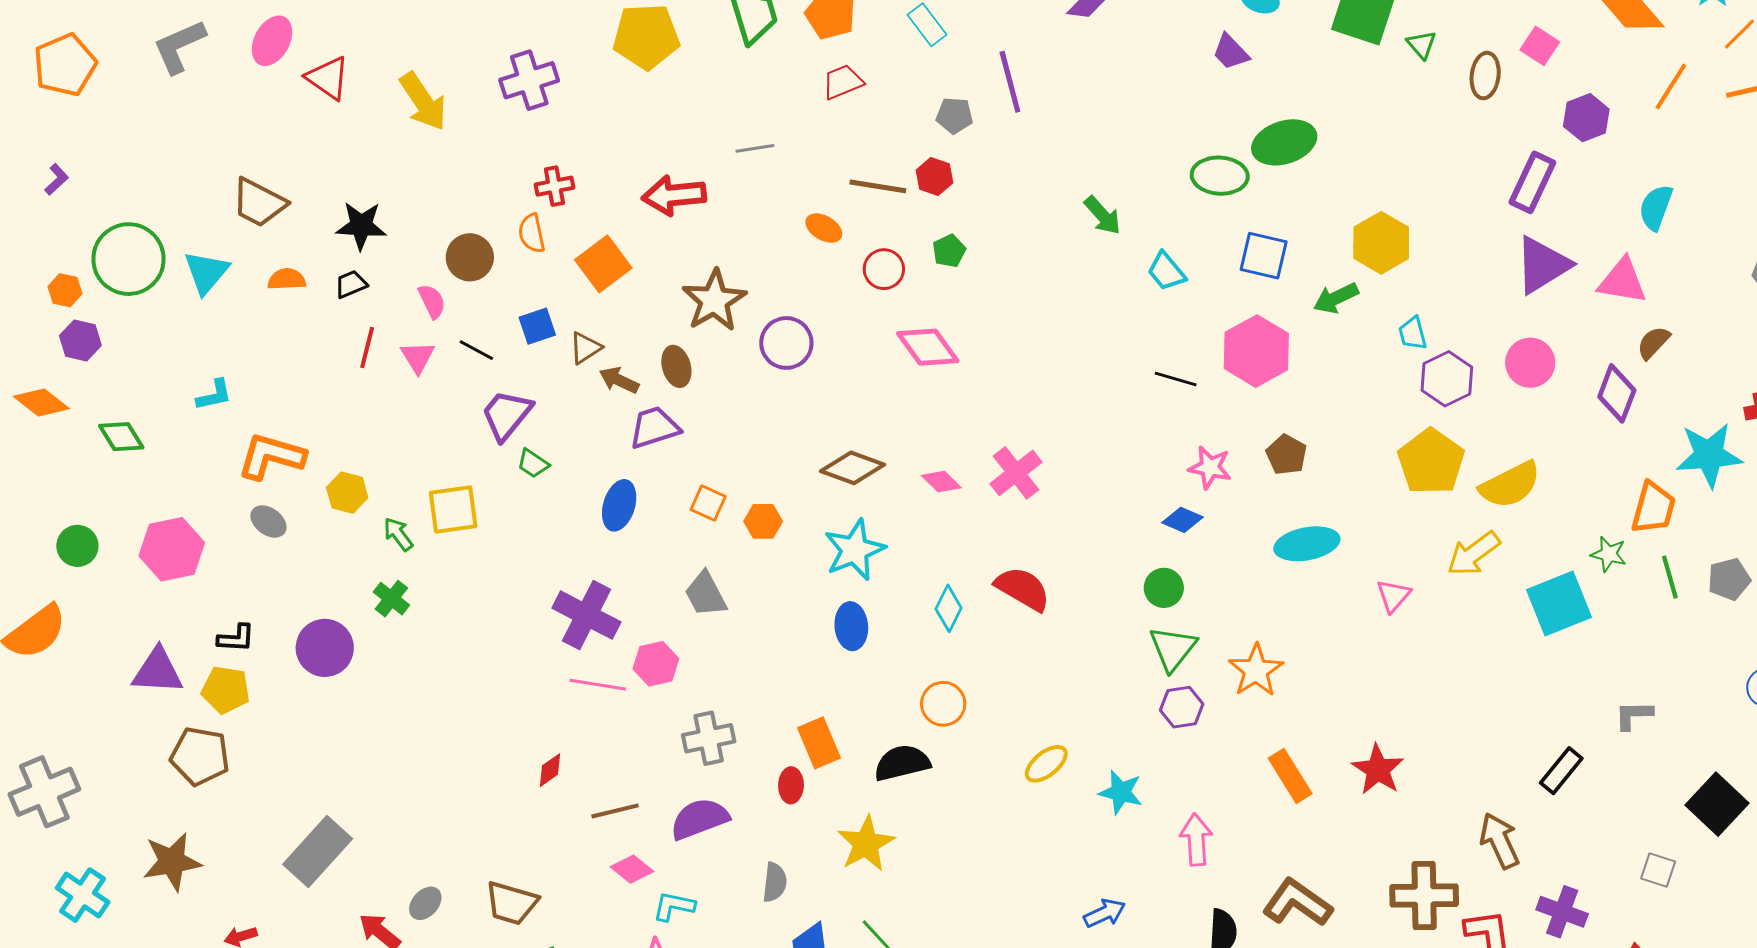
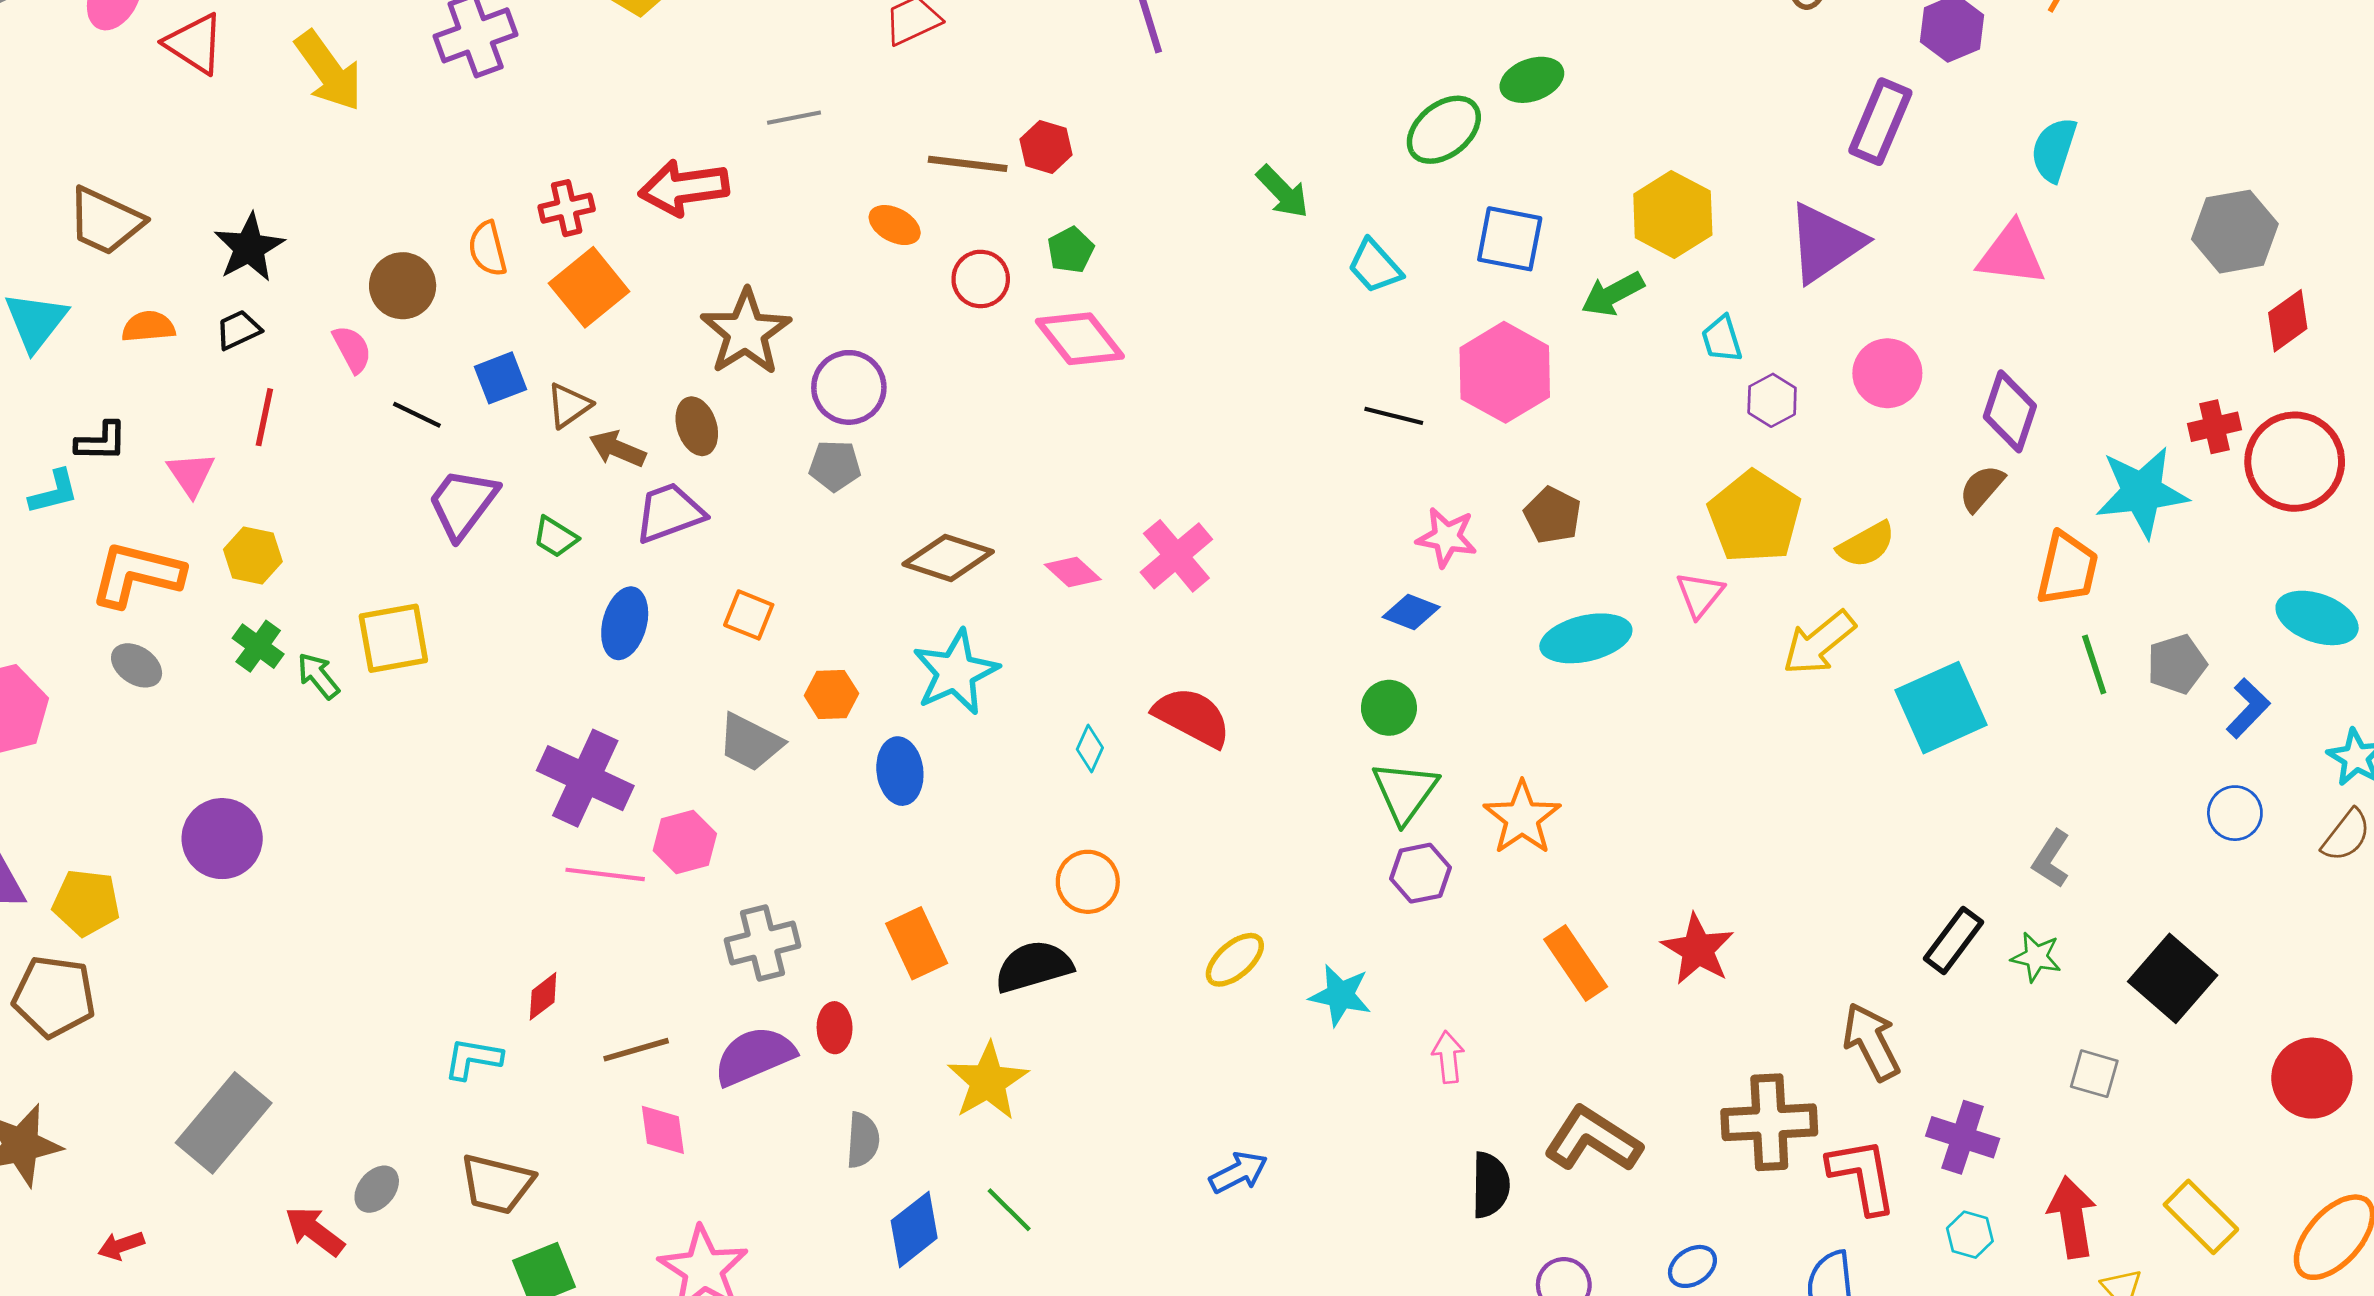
gray pentagon: (954, 116) -> (835, 466), moved
green ellipse: (1284, 142) -> (1532, 80), size x0.7
green ellipse: (1220, 176) -> (1444, 130), turned -40
red cross: (554, 186) -> (567, 208), moved
black star: (361, 226) -> (249, 248), turned -30
purple triangle: (1542, 265) -> (1825, 243), moved
brown semicircle: (1653, 343) -> (1982, 488), moved
pink diamond: (928, 347) -> (1080, 339), moved
pink triangle: (418, 357) -> (191, 474), moved
purple hexagon: (1447, 379) -> (1772, 400), size x0.7
green trapezoid: (533, 464) -> (555, 537), moved
yellow semicircle: (1510, 485) -> (1866, 545), size x0.7
yellow hexagon: (347, 493) -> (253, 556), moved
orange hexagon: (763, 521) -> (831, 694), moved
green star: (1609, 554) -> (2036, 957), moved
gray trapezoid: (706, 594) -> (750, 742), turned -33
pink triangle: (1393, 596) -> (1700, 595), moved
green cross: (391, 599) -> (258, 646), moved
cyan diamond: (949, 608) -> (1090, 748), size x0.7
blue ellipse: (851, 626) -> (900, 771), moved
black L-shape: (236, 638) -> (101, 442), moved
gray L-shape: (1634, 715) -> (2051, 859), turned -54
red ellipse: (791, 785) -> (835, 1028), moved
pink arrow: (1196, 840) -> (1448, 1057), size x0.7
pink diamond: (632, 869) -> (663, 1130), turned 45
cyan L-shape: (674, 906) -> (473, 1059), moved
blue arrow: (1105, 913) -> (1238, 1172), moved

